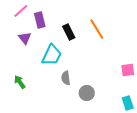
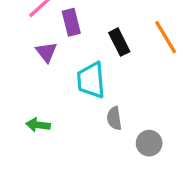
cyan trapezoid: (52, 55) -> (91, 80), turned 150
green arrow: (20, 82) -> (38, 125), turned -48

